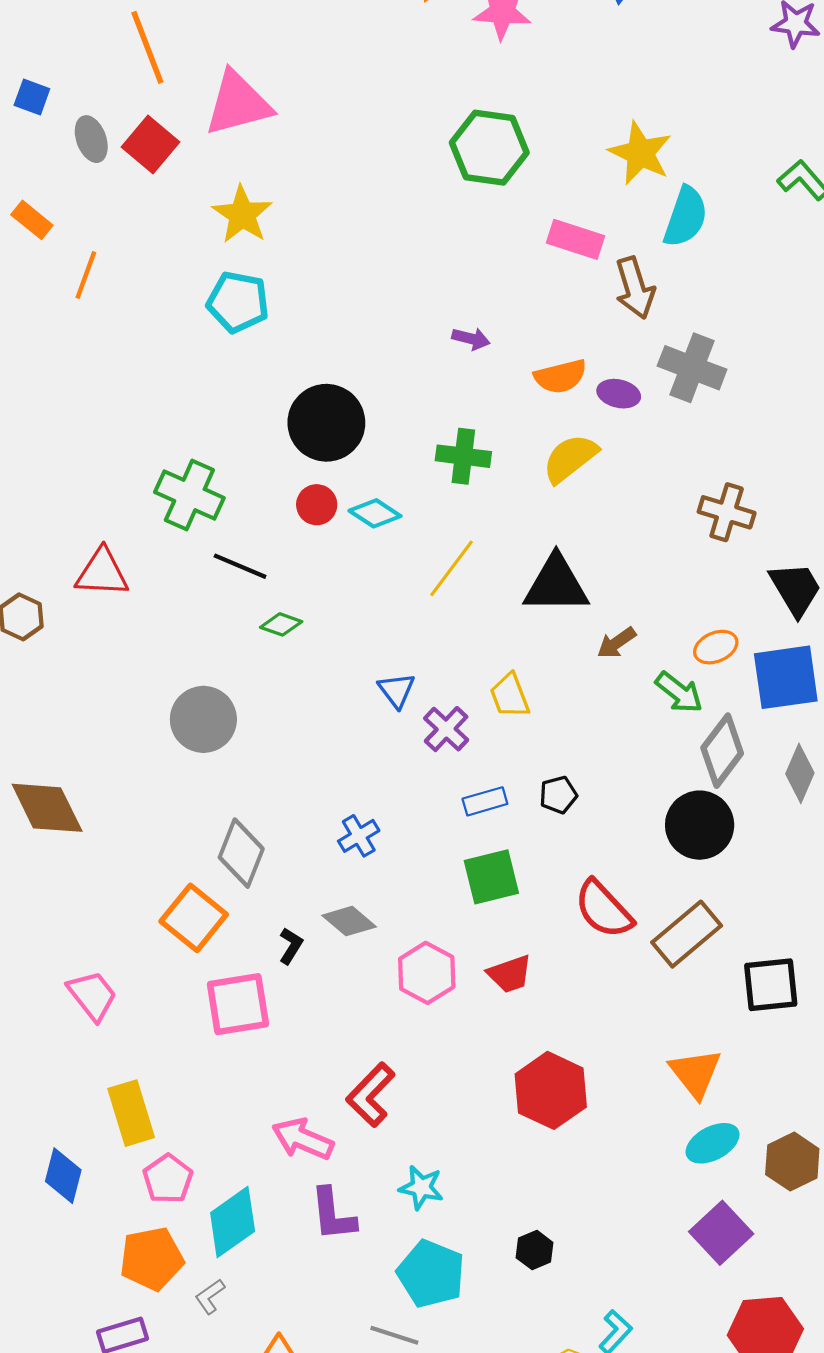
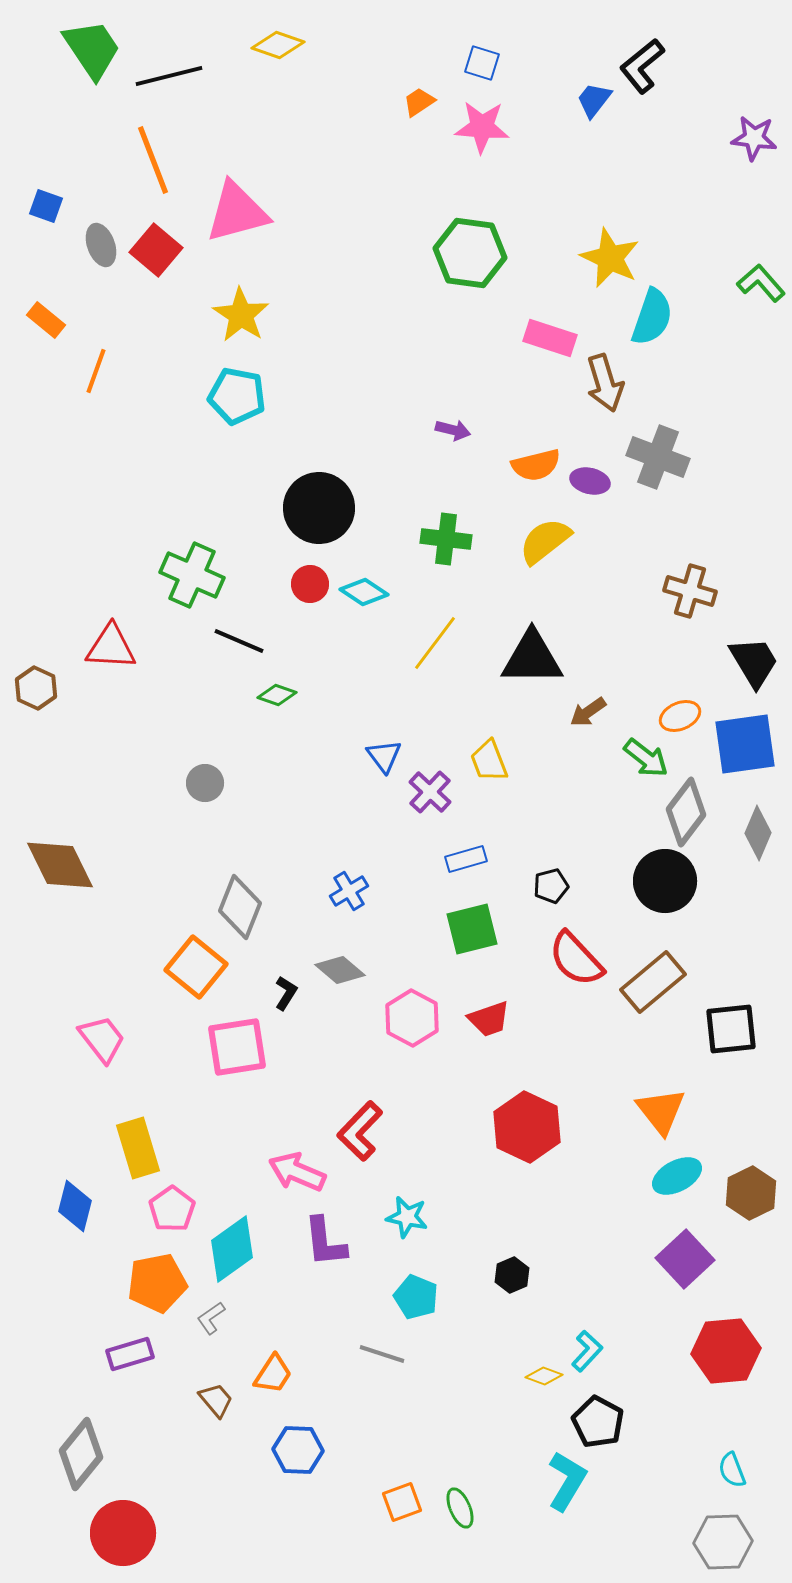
gray circle: (203, 719) -> (205, 783), size x0.6
black pentagon: (558, 795) -> (551, 886), moved
cyan pentagon: (431, 1274) -> (416, 1297), size x0.7

